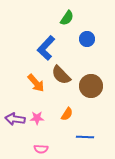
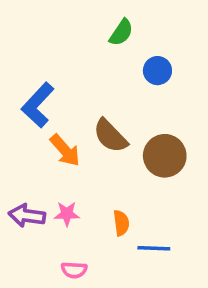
blue L-shape: (46, 48) -> (38, 105), moved
orange semicircle: (67, 114) -> (121, 223), moved, turned -40

